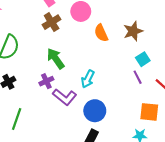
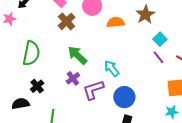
orange semicircle: (101, 33) -> (116, 22), turned 120
cyan arrow: (88, 79) -> (112, 68), turned 126
purple L-shape: (65, 97) -> (93, 90), turned 135

